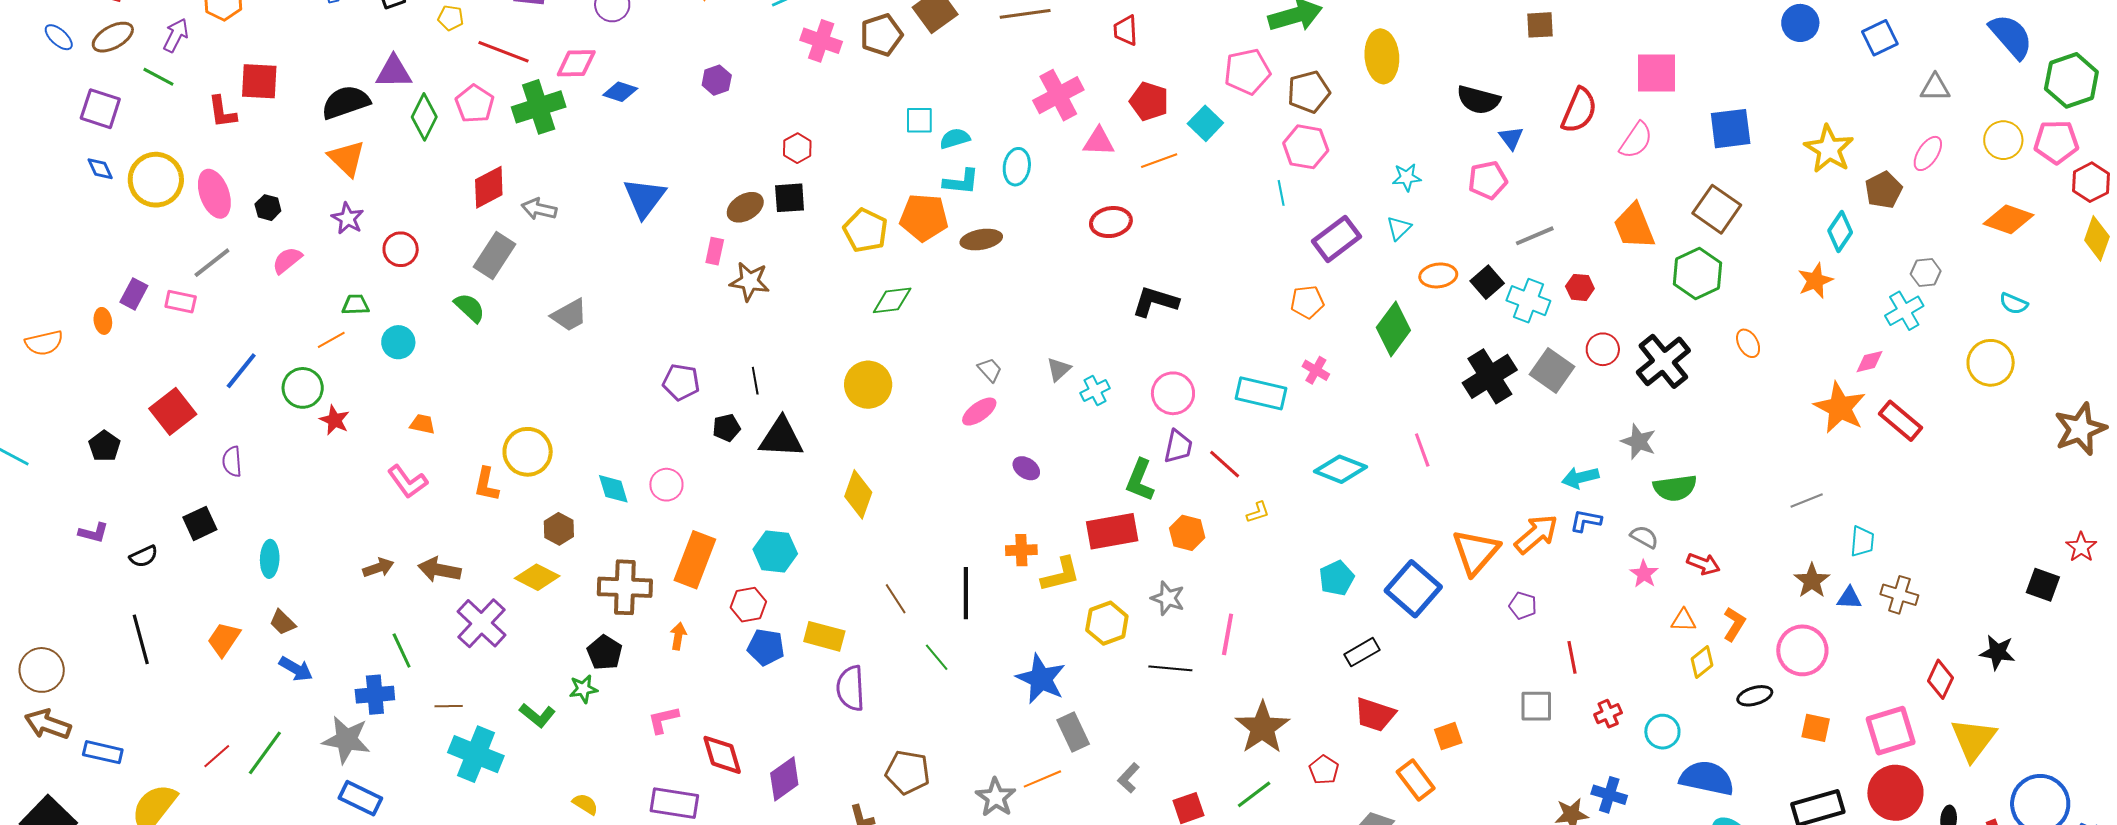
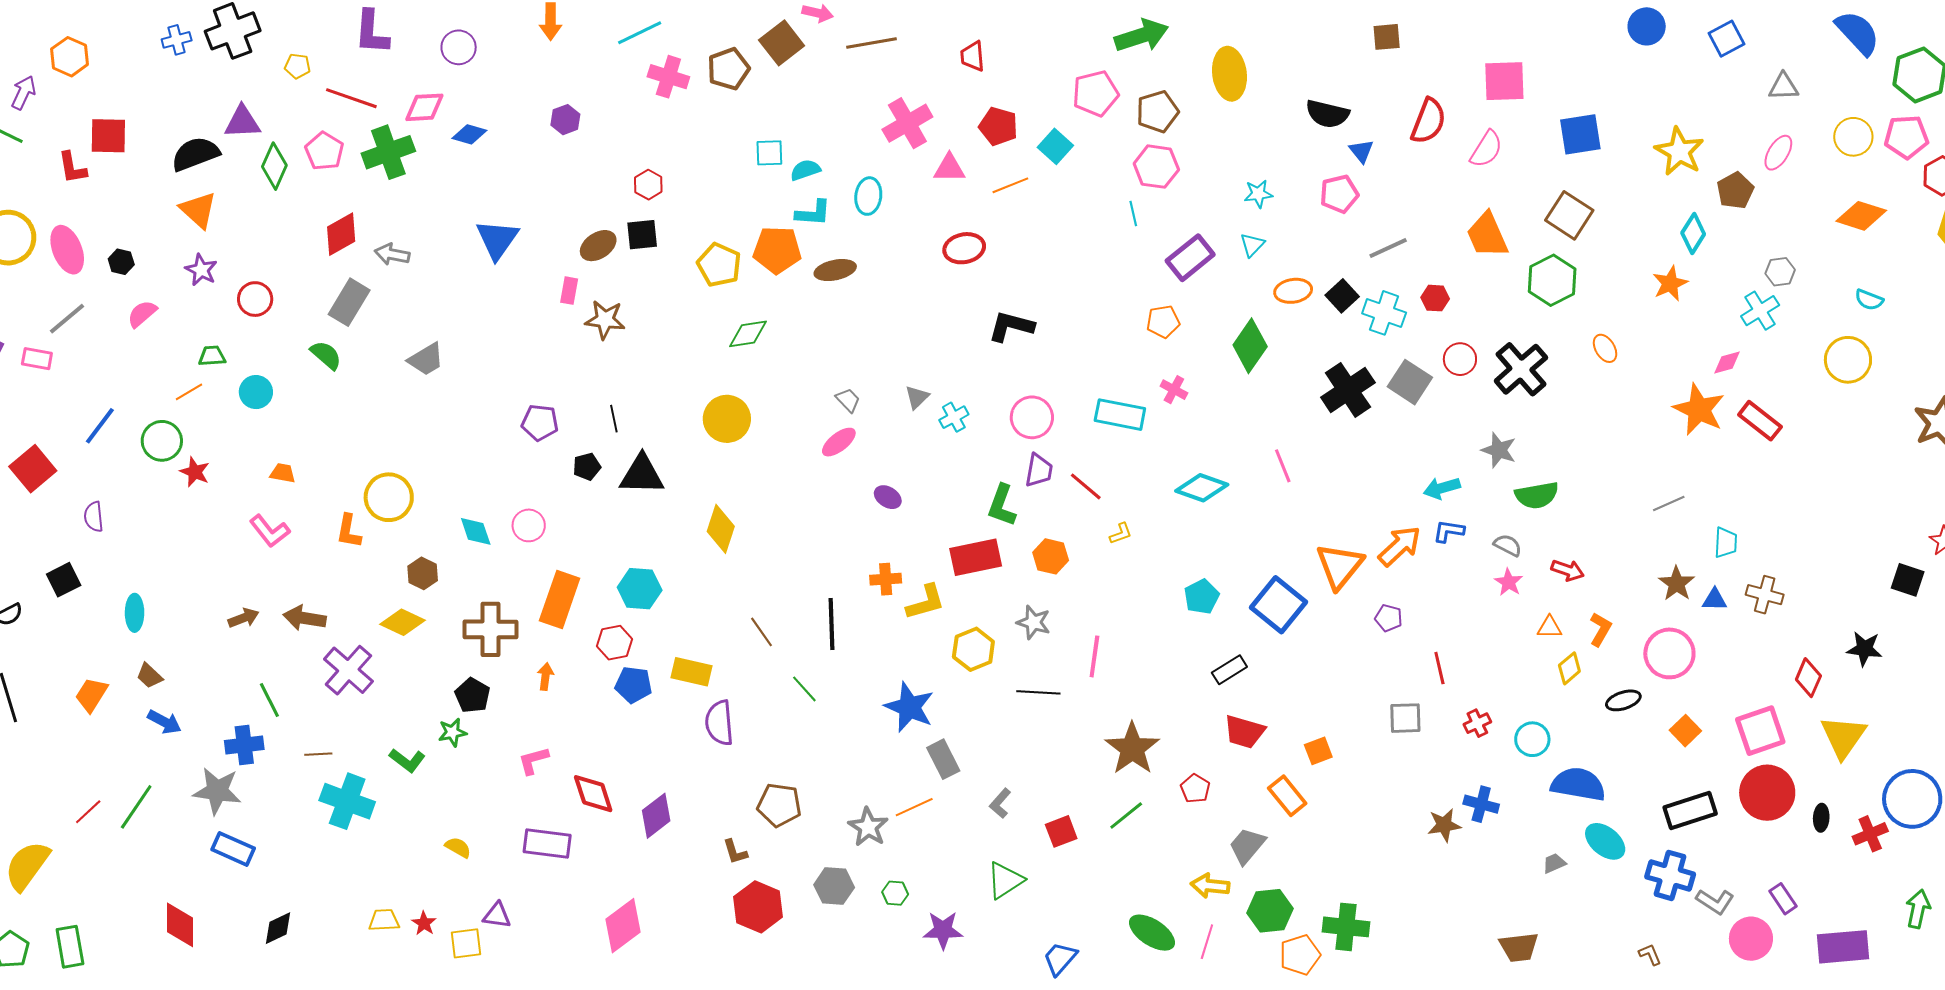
orange square: (1816, 728) -> (1685, 731), turned 36

